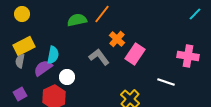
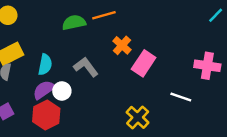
orange line: (102, 14) -> (104, 15), turned 36
gray L-shape: (99, 57) -> (86, 67), moved
purple semicircle: (43, 68) -> (44, 90), moved

